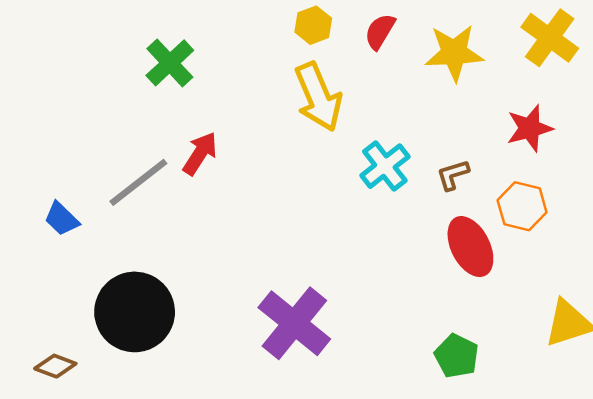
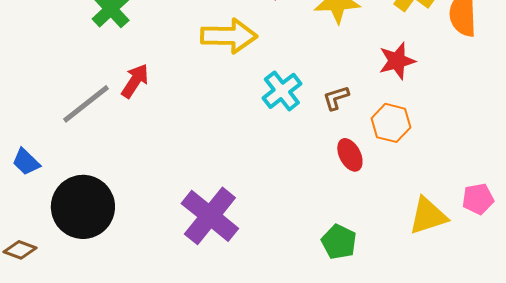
yellow arrow: (318, 97) -> (229, 36), turned -66
blue trapezoid: (62, 219) -> (26, 162), moved
red ellipse: (470, 247) -> (350, 155), size x0.7

